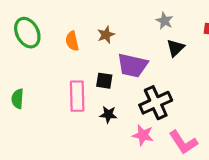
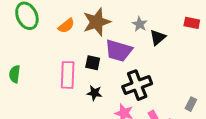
gray star: (165, 21) -> (140, 24), moved
brown star: (106, 35) -> (97, 22), size x1.8
orange semicircle: (72, 41) -> (66, 26), turned -120

